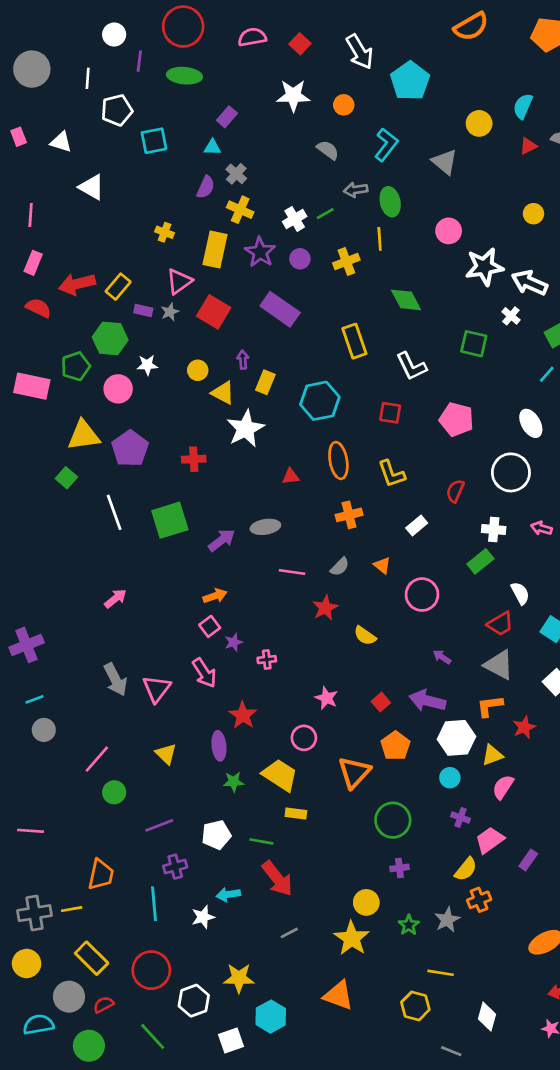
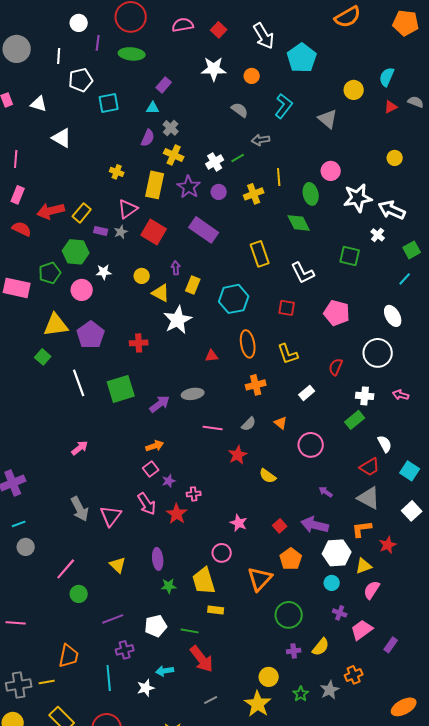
green ellipse: (390, 202) -> (311, 194), moved
red star: (243, 715) -> (177, 514), moved
yellow trapezoid: (280, 775) -> (204, 581), turned -140
yellow semicircle: (466, 869) -> (321, 647), moved

